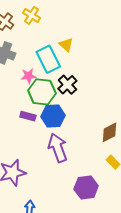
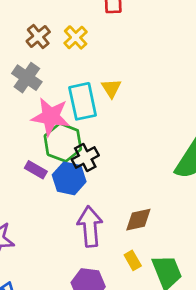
pink star: (29, 76) -> (51, 117), size x1.8
black cross: (67, 85) -> (85, 157), moved
purple arrow: (58, 148) -> (90, 226), moved

